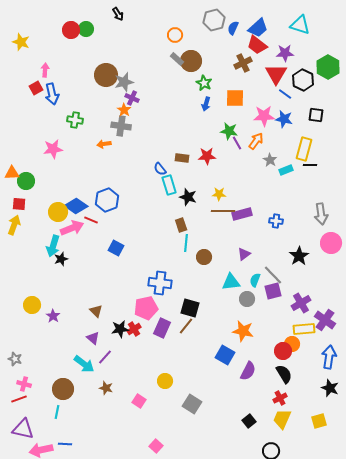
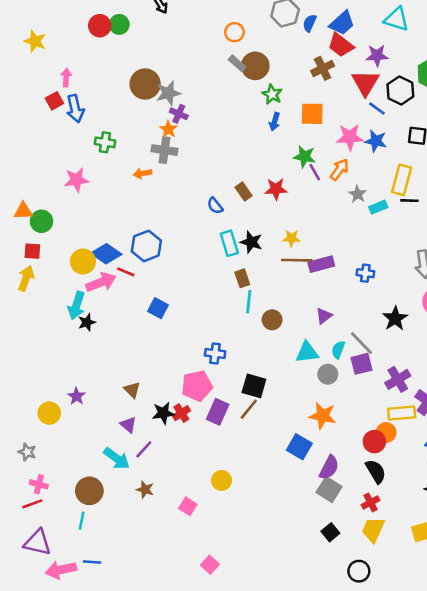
brown rectangle: (182, 158) -> (244, 192), turned 48
cyan rectangle: (169, 185) -> (229, 243), moved
blue cross: (160, 283) -> (215, 353), size x0.7
yellow circle: (32, 305) -> (49, 413), moved
gray square: (192, 404) -> (329, 490), moved

